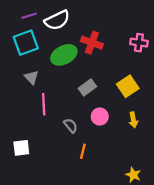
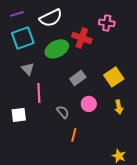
purple line: (29, 16) -> (17, 14), moved
pink cross: (139, 43) -> (107, 23), moved
white square: (21, 148) -> (19, 115), moved

